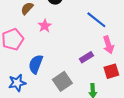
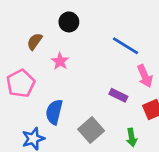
purple rectangle: (86, 57) -> (118, 95), turned 64

